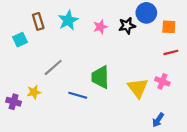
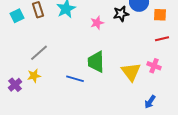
pink star: (100, 27) -> (97, 23), moved
cyan square: (20, 40) -> (17, 16), moved
gray line: (53, 67) -> (39, 53), moved
purple cross: (14, 102) -> (15, 85), turned 32

